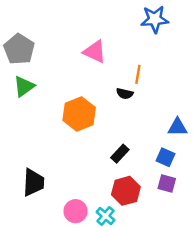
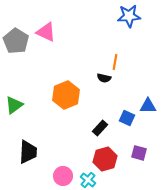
pink triangle: (95, 52) -> (46, 32), moved
green triangle: (24, 86) -> (14, 105), moved
blue square: (165, 157) -> (127, 118), moved

